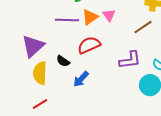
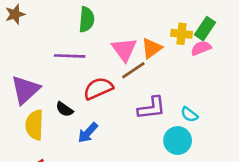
pink triangle: (109, 15) -> (124, 49), size x1.5
orange triangle: (90, 17) -> (152, 48), moved
brown line: (143, 27) -> (133, 70), moved

